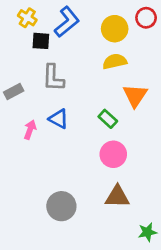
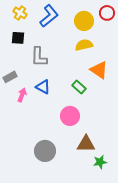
black square: (41, 41) -> (18, 38), moved
gray rectangle: (14, 91) -> (10, 77), moved
orange triangle: (135, 96) -> (99, 70), turned -30
pink circle: (113, 154) -> (70, 116), moved
green star: (147, 232) -> (100, 162), moved

